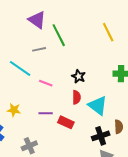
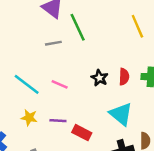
cyan line: (20, 68) -> (27, 84), moved
red semicircle: (76, 97) -> (124, 77), moved
yellow star: (14, 110) -> (29, 118), moved

